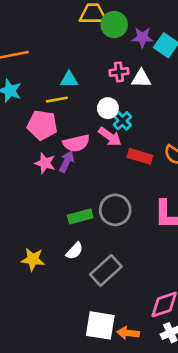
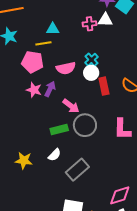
white triangle: (141, 78) -> (105, 20), moved
white circle: (108, 108) -> (91, 73), moved
pink arrow: (110, 137) -> (71, 106), moved
pink semicircle: (76, 143) -> (66, 68), moved
red rectangle: (140, 156) -> (104, 86), turned 60

